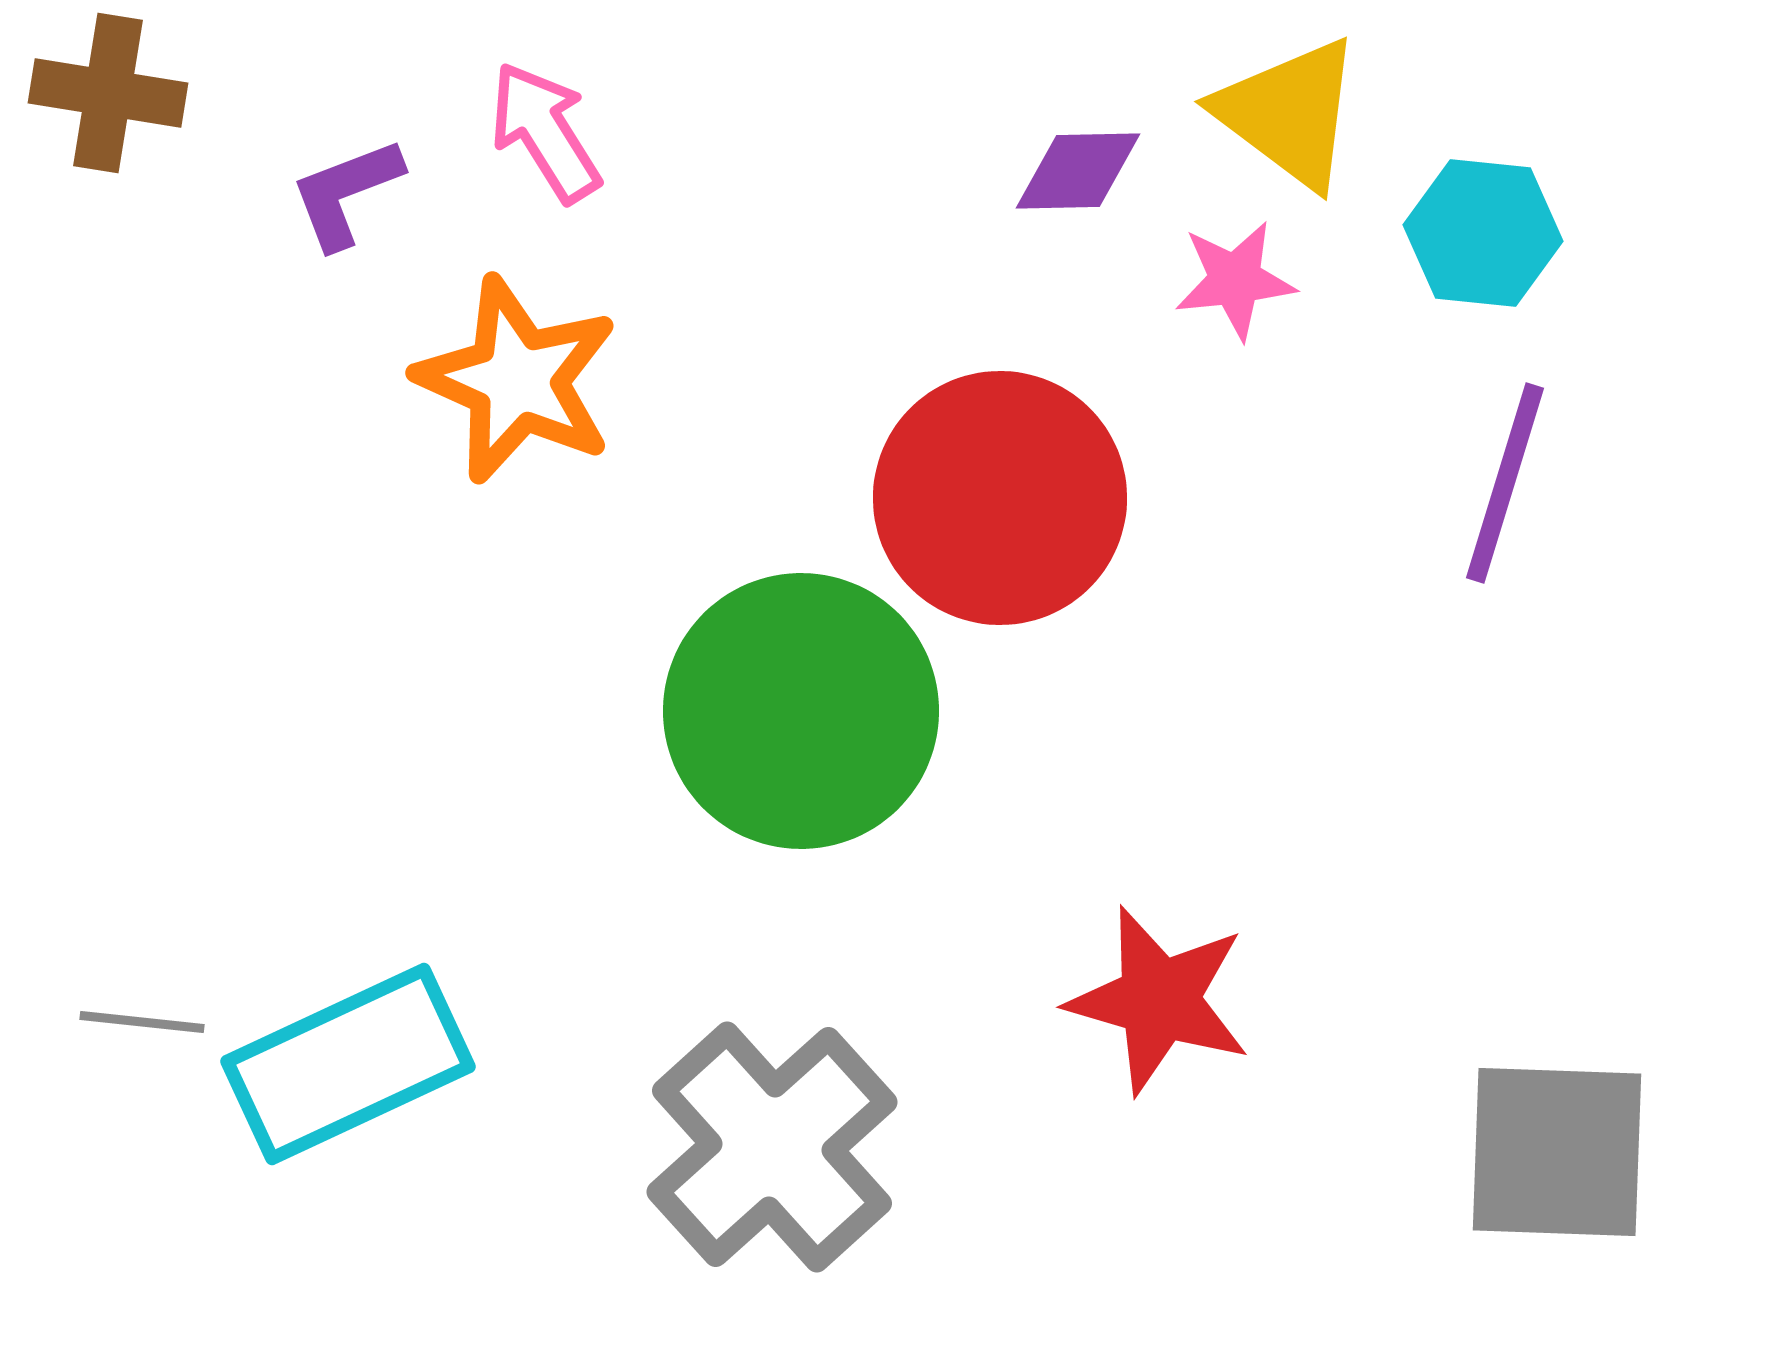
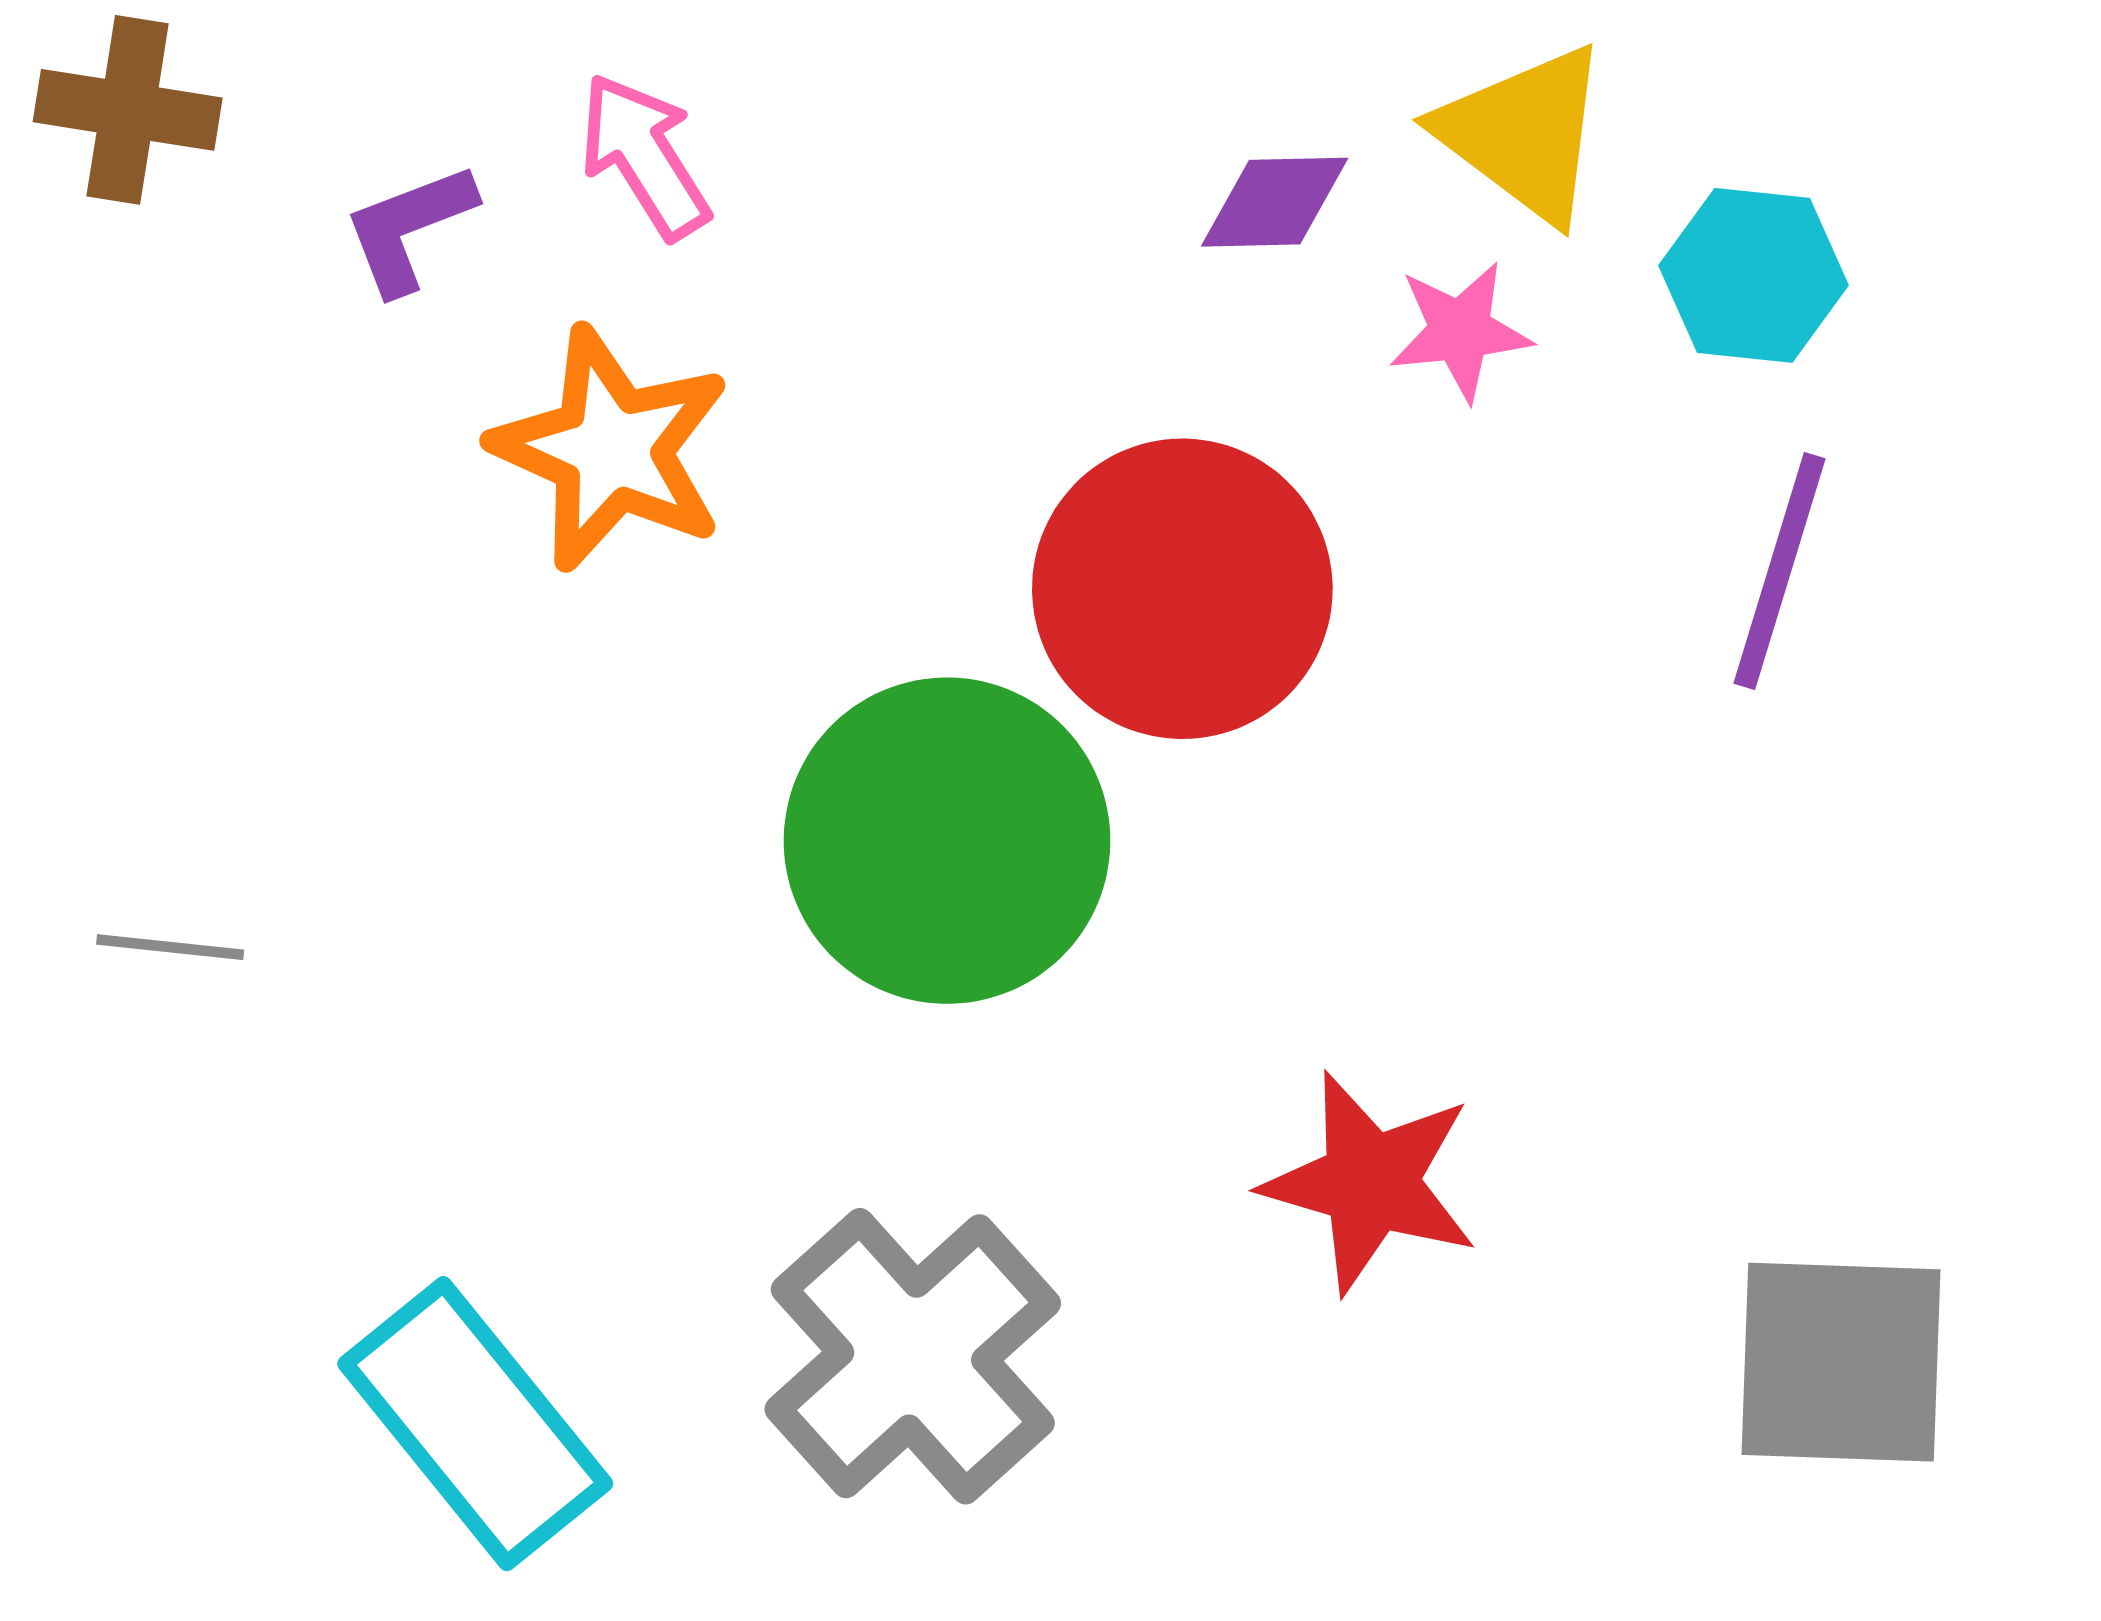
gray line: (142, 1022) -> (170, 947), moved
cyan rectangle: (348, 1064) -> (475, 1424), moved, turned 76

